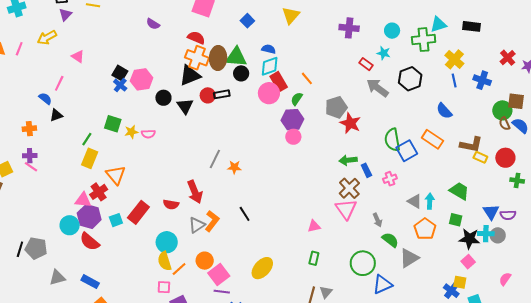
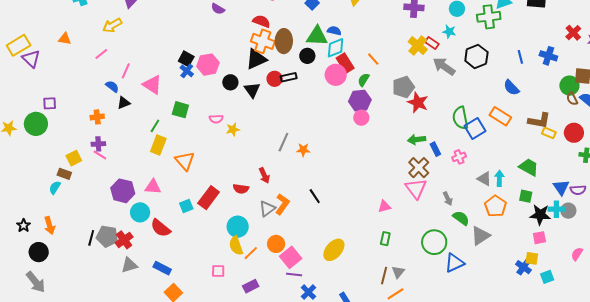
pink line: (19, 49) -> (101, 54), moved, turned 32
pink triangle: (78, 56) -> (152, 85), moved, size x1.5
green triangle: (236, 57) -> (317, 36), moved
yellow cross: (454, 59) -> (418, 46), moved
yellow star: (131, 132) -> (233, 129), moved
red cross: (99, 192) -> (124, 240), moved
red arrow: (195, 192) -> (264, 175), size x0.7
purple hexagon: (89, 216) -> (123, 191), moved
pink square: (468, 262) -> (539, 238), turned 32
pink square: (164, 287) -> (218, 271), moved

